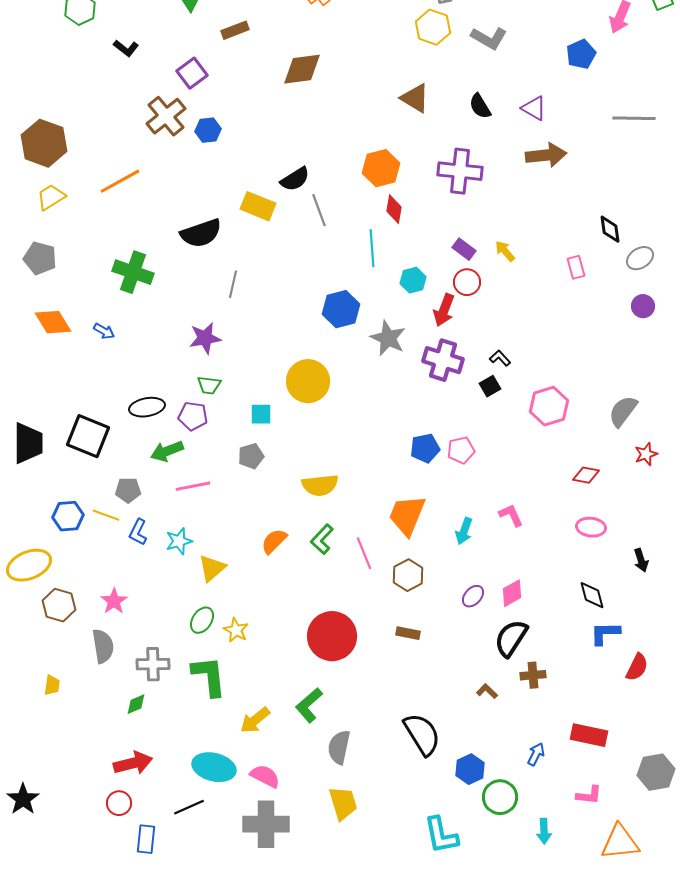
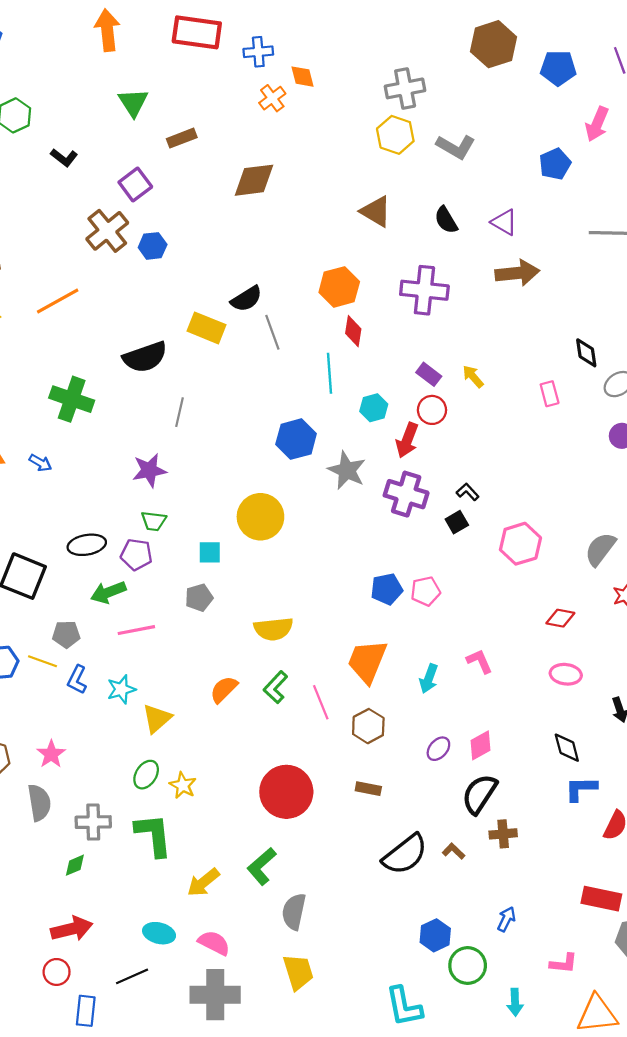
black semicircle: (422, 734) -> (405, 854), moved, turned 84
red rectangle: (589, 735) -> (601, 899), moved
cyan ellipse: (214, 767) -> (159, 933), size x0.7

